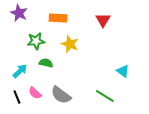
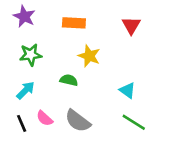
green star: (36, 41) -> (31, 55), moved
green semicircle: (46, 63) -> (69, 80), moved
cyan triangle: (123, 71) -> (127, 90), moved

